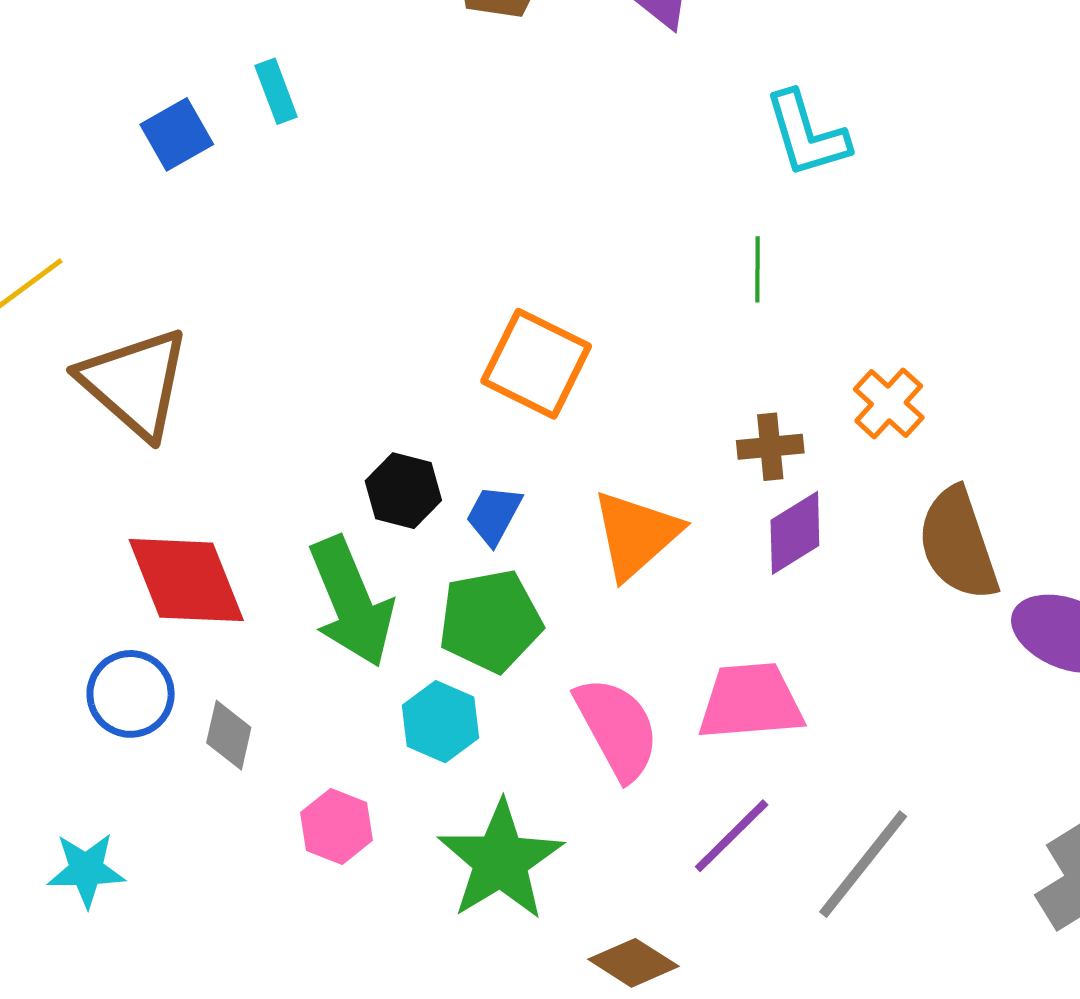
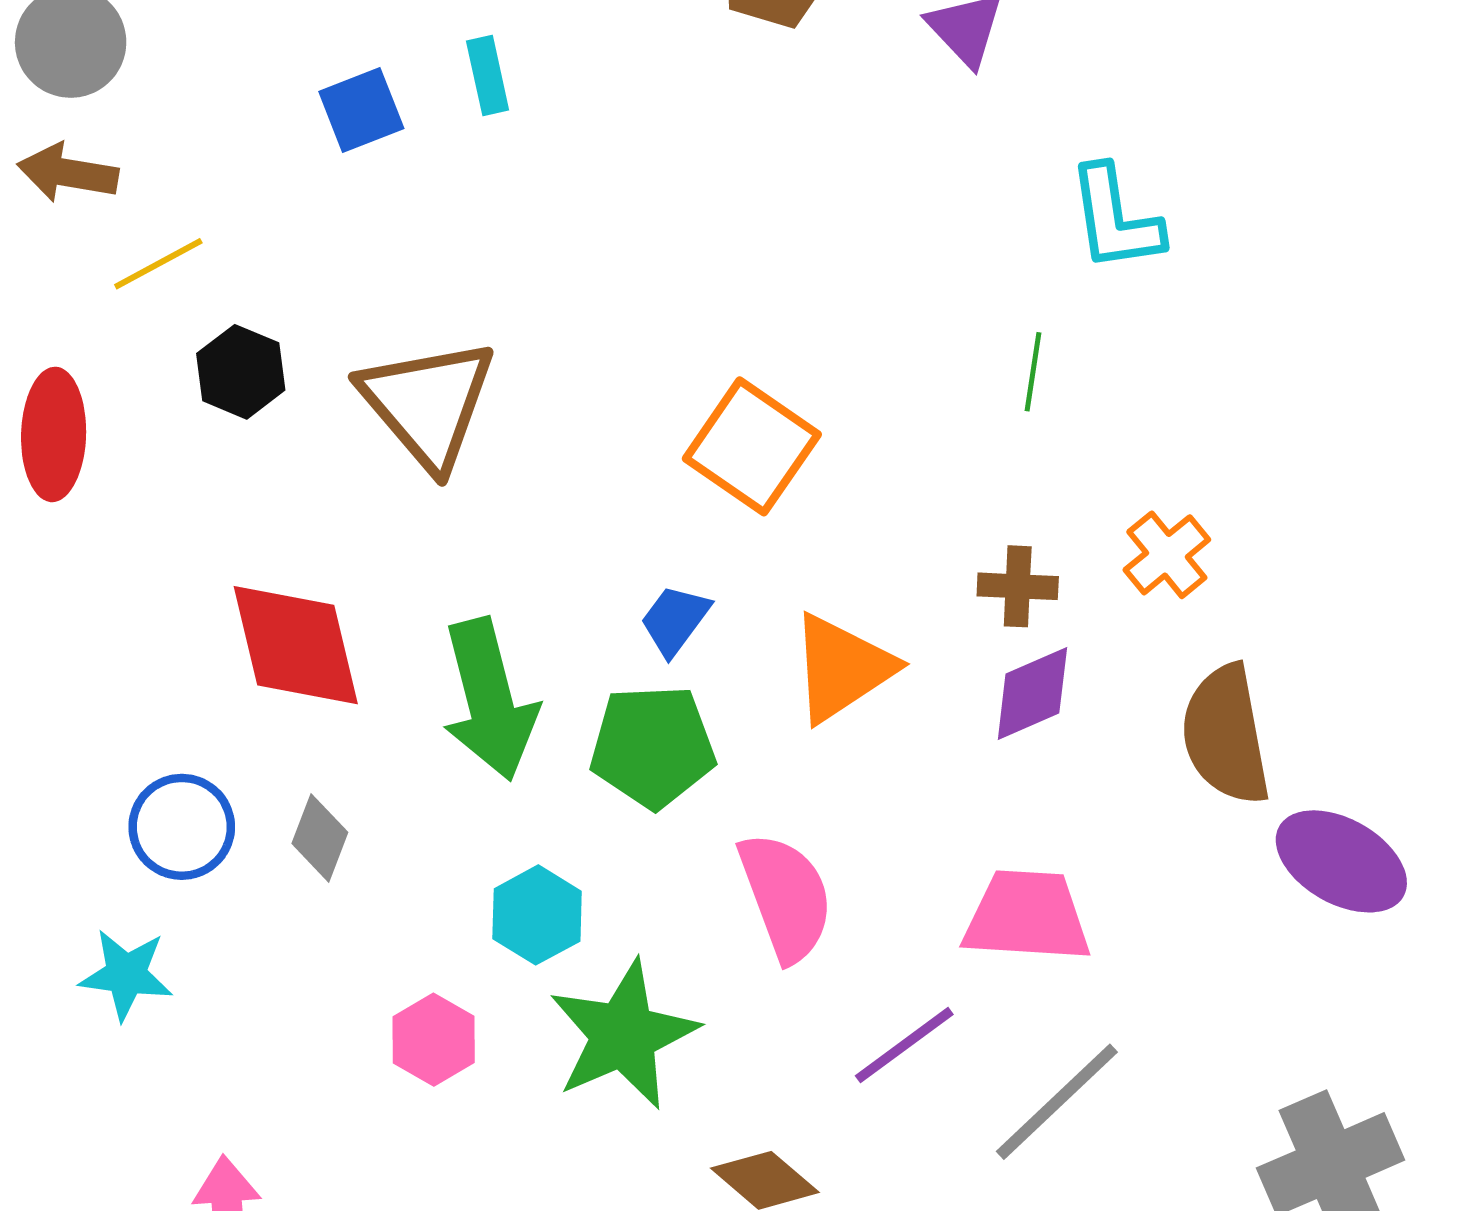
brown triangle: (135, 383) -> (428, 404), moved
black hexagon: (403, 491) -> (241, 372), moved
blue circle: (131, 694) -> (182, 827), moved
pink trapezoid: (750, 702) -> (1027, 916), moved
cyan hexagon: (440, 722) -> (537, 915), moved
pink hexagon: (336, 826) -> (434, 1040), moved

